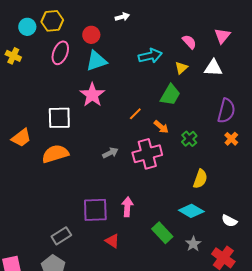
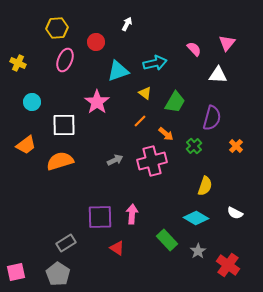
white arrow: (122, 17) -> (127, 24), turned -48
cyan circle: (27, 27) -> (32, 102), moved
cyan triangle: (96, 61) -> (118, 71), moved
yellow triangle: (181, 68) -> (145, 93), moved, turned -40
purple semicircle: (226, 111) -> (212, 118), moved
white semicircle: (229, 221) -> (235, 213), moved

